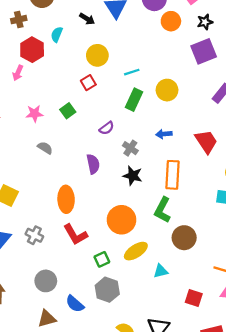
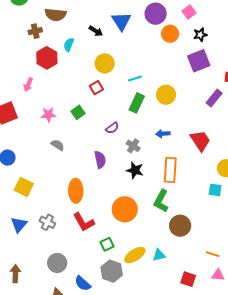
pink arrow: (18, 73) -> (28, 85), moved
yellow ellipse: (136, 251) -> (135, 255), moved

